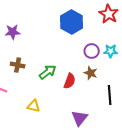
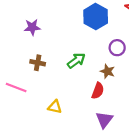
green arrow: (48, 72) -> (76, 61), moved
brown star: (91, 73) -> (107, 71), moved
red semicircle: (70, 81) -> (98, 91), moved

